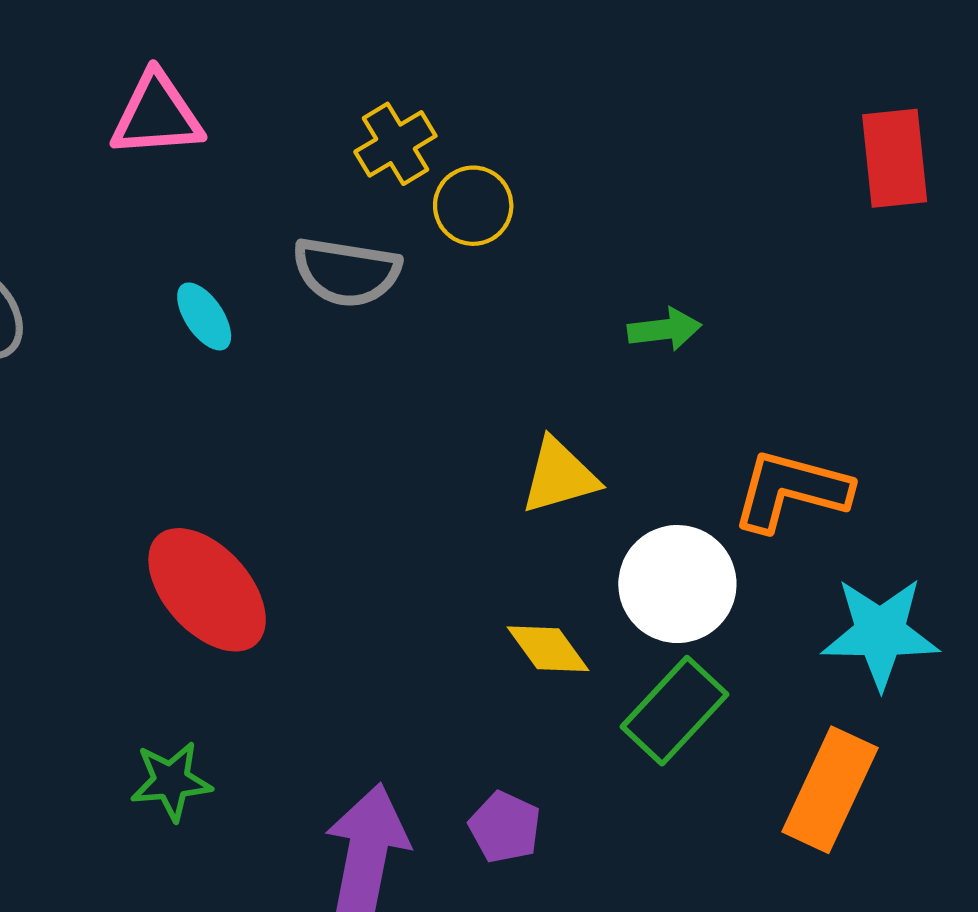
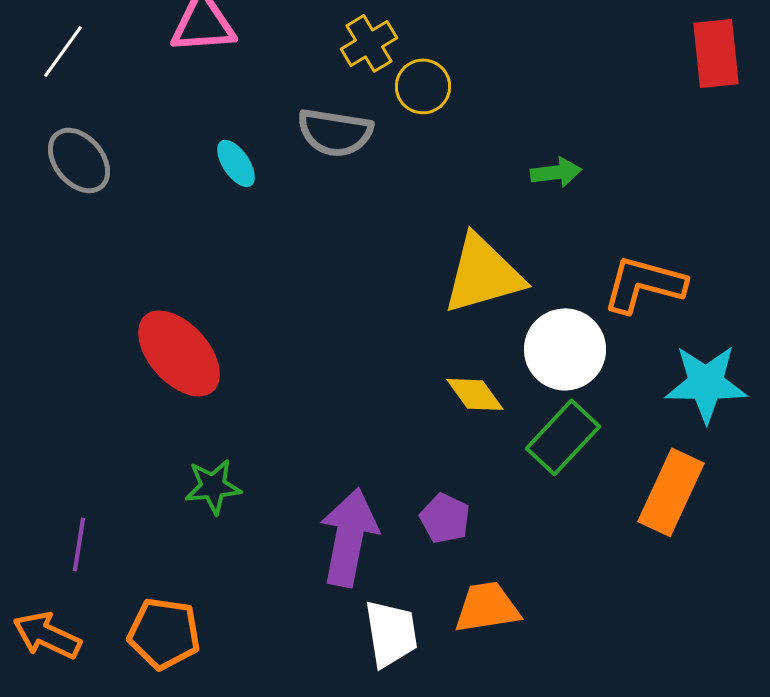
yellow triangle: (559, 476) -> (483, 274), size x1.5
red ellipse: (207, 590) -> (179, 353), moved

